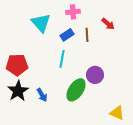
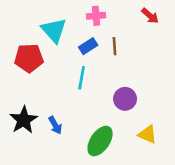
red arrow: (108, 24) -> (150, 16), moved
red pentagon: (17, 65) -> (29, 58), moved
green ellipse: (76, 90) -> (100, 141), moved
yellow triangle: (117, 113) -> (147, 134), moved

